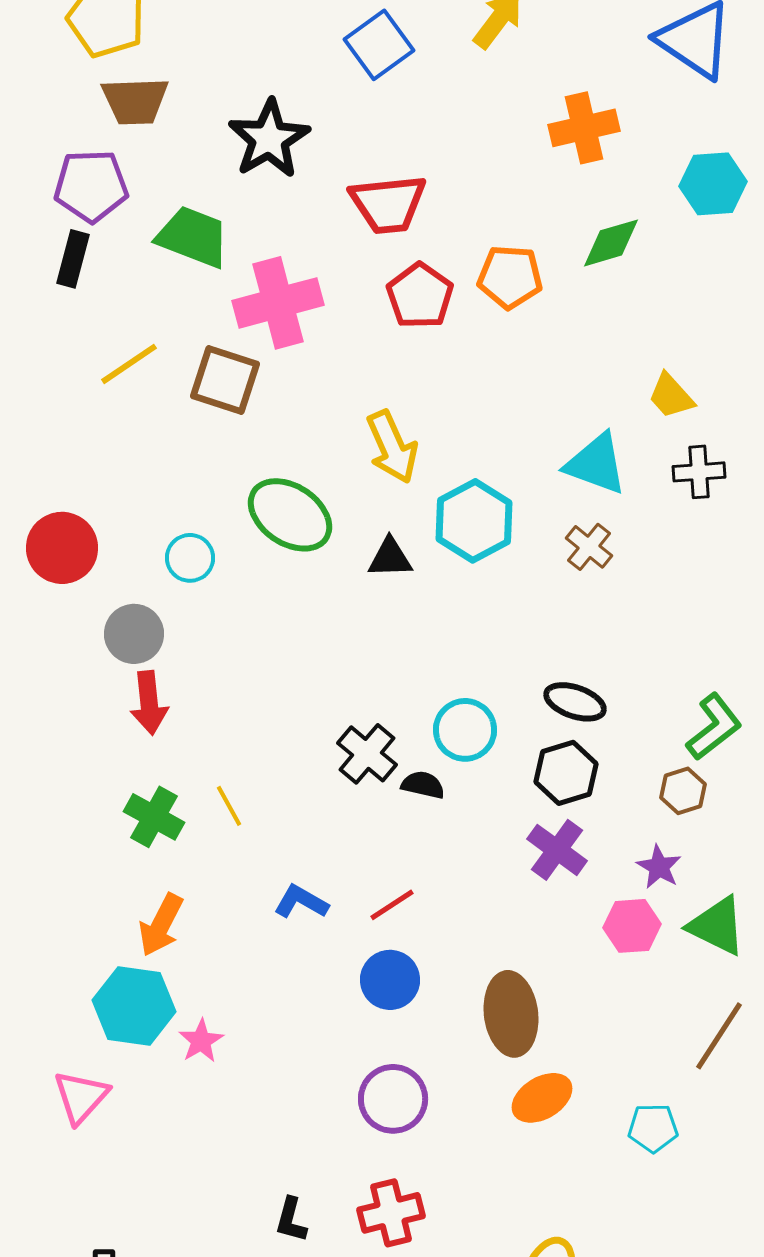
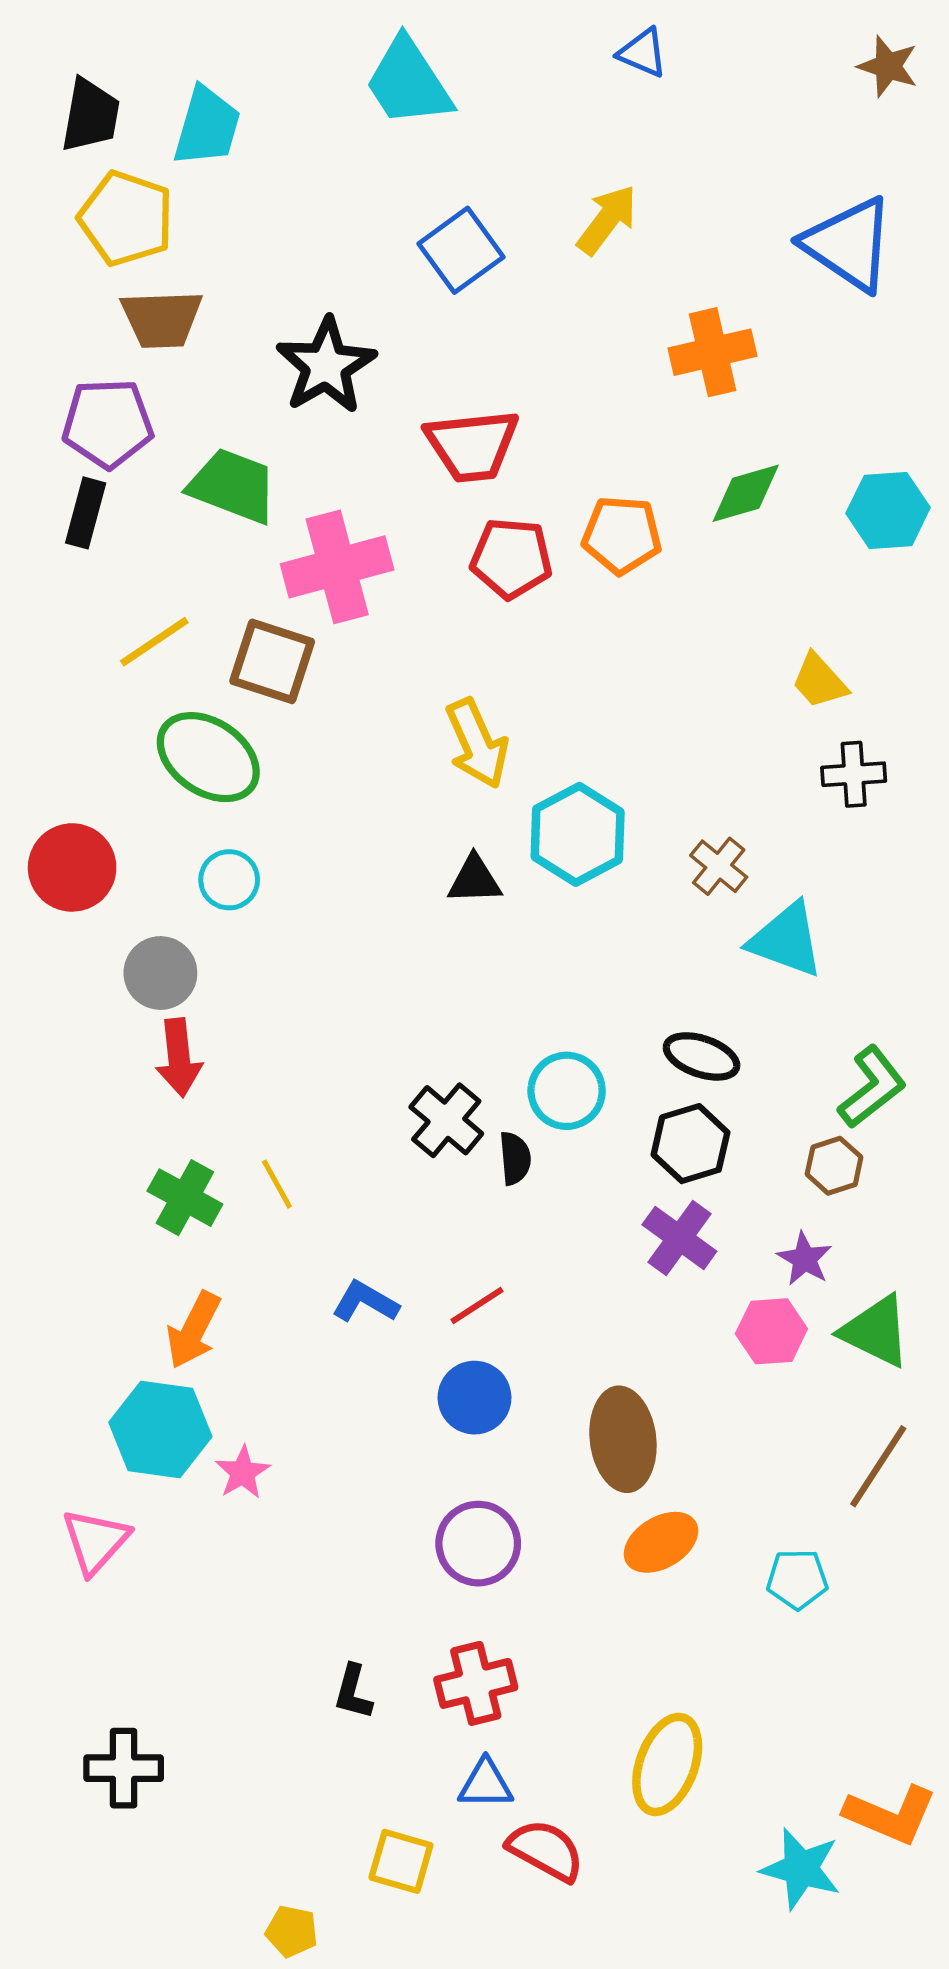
cyan hexagon: (713, 184) -> (888, 510), moved
red pentagon: (420, 296) -> (511, 558), turned -30
cyan triangle: (596, 464) -> (786, 940), moved
green ellipse: (290, 515) -> (208, 757), moved
black semicircle: (423, 785) -> (515, 1158), turned 72

